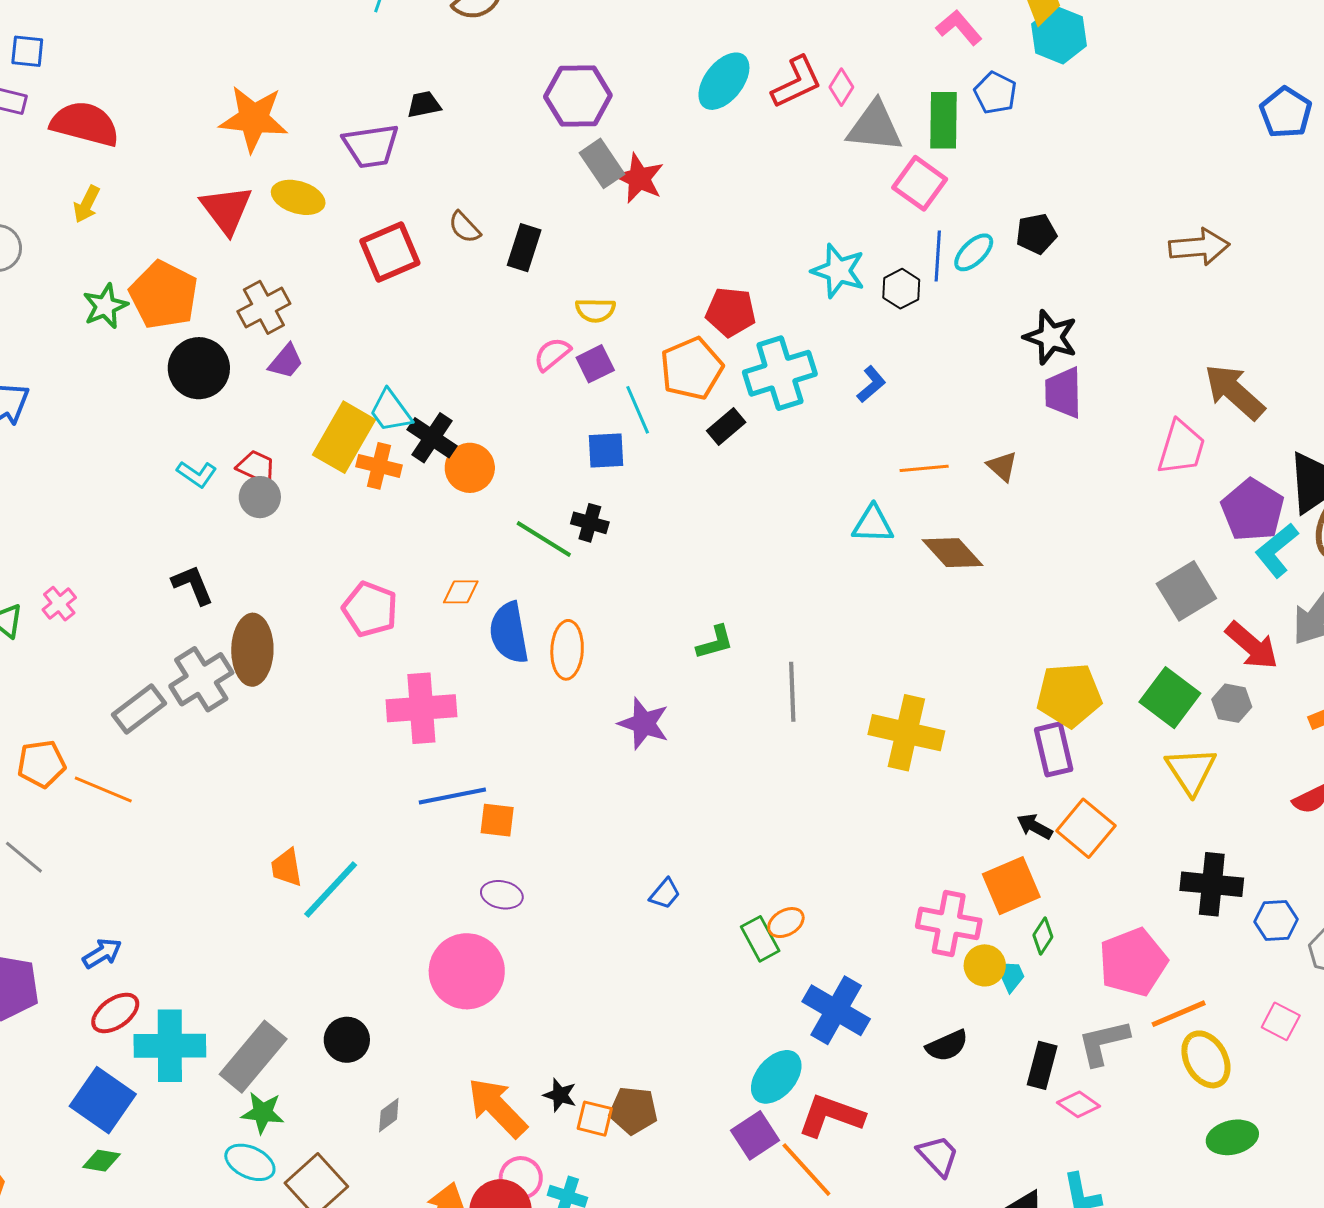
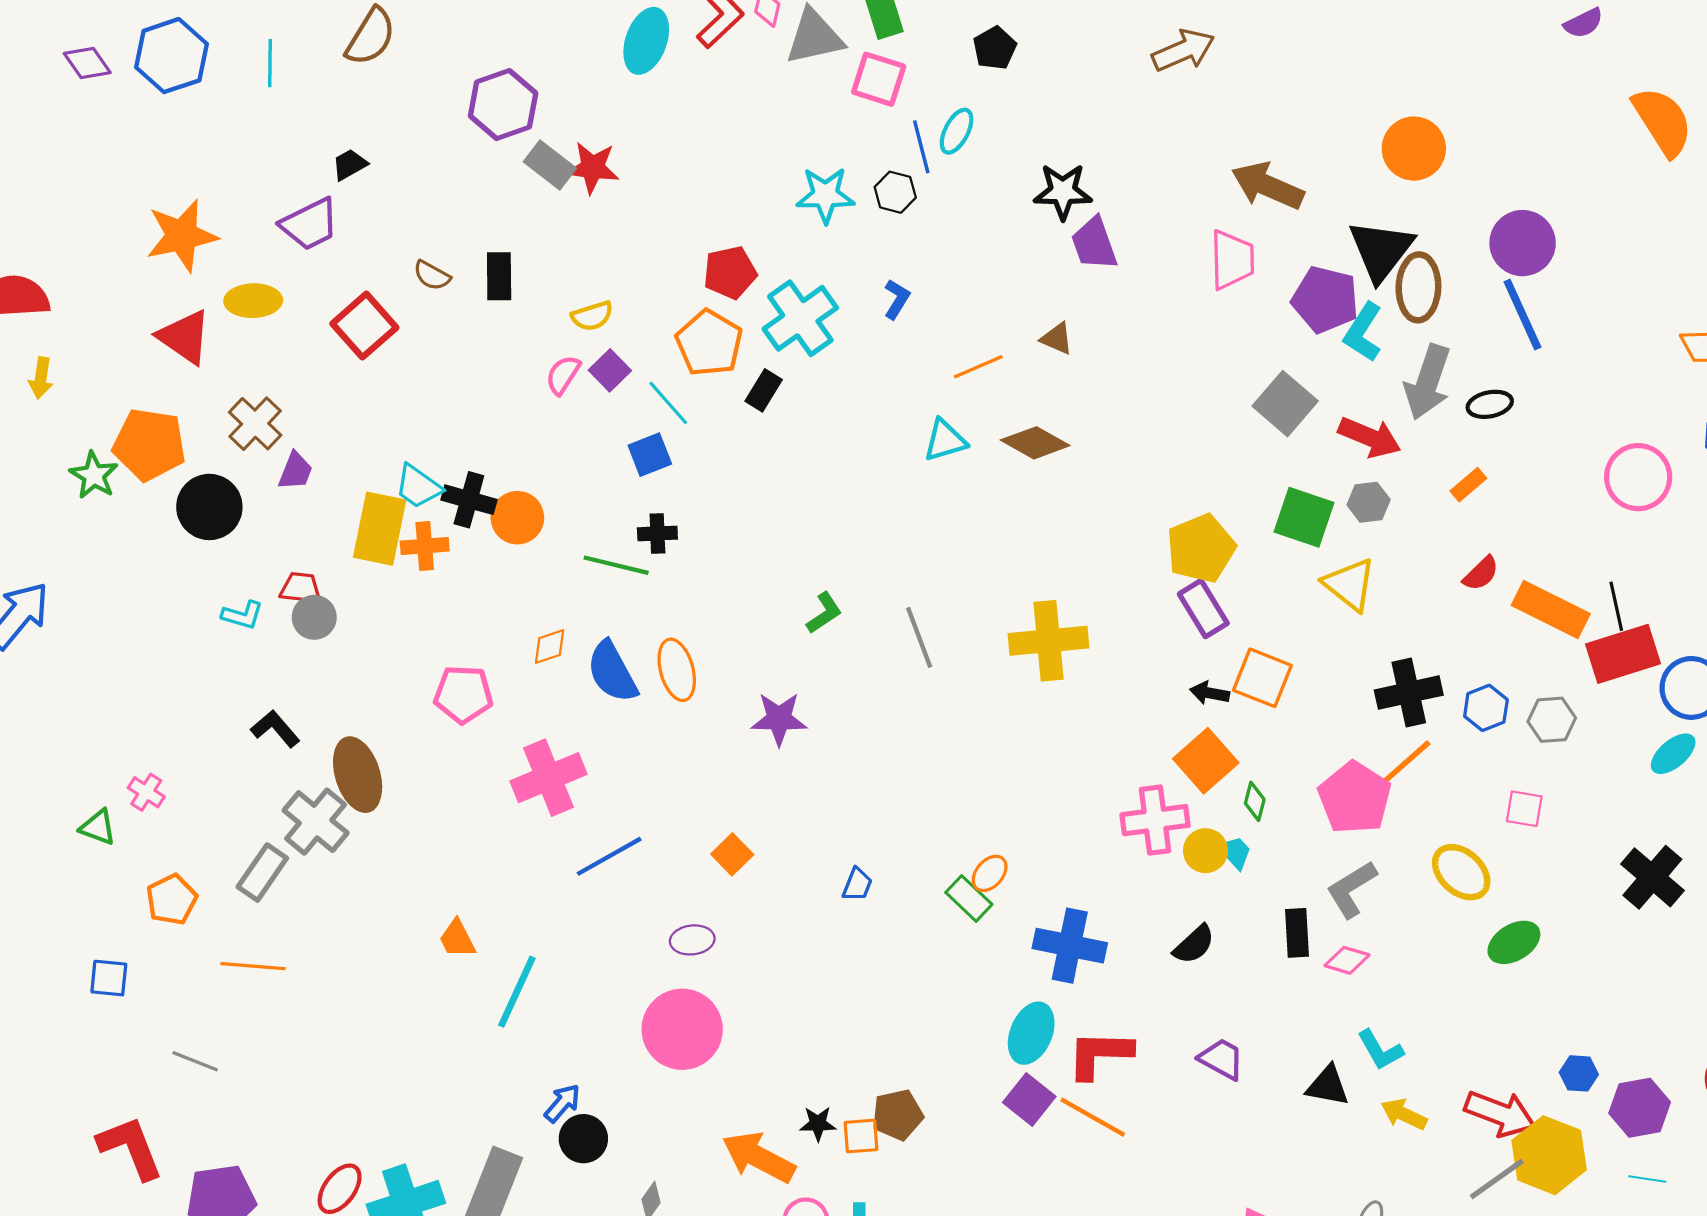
black pentagon: (1036, 234) -> (995, 48), moved
orange pentagon: (41, 764) -> (172, 900), moved
orange square: (497, 820) -> (732, 854), moved, turned -33
orange trapezoid: (286, 867) -> (457, 939), moved
blue arrow: (102, 953) -> (562, 1103), moved
orange line: (1179, 1014) -> (1406, 762), moved

